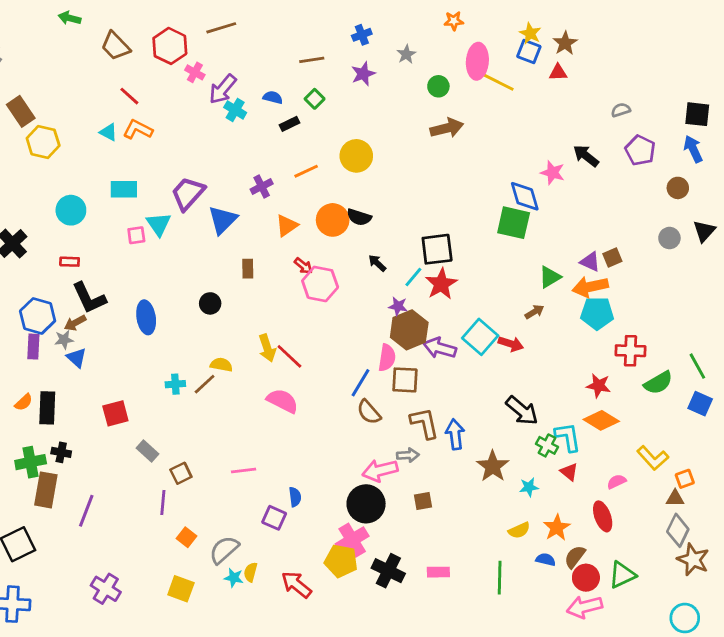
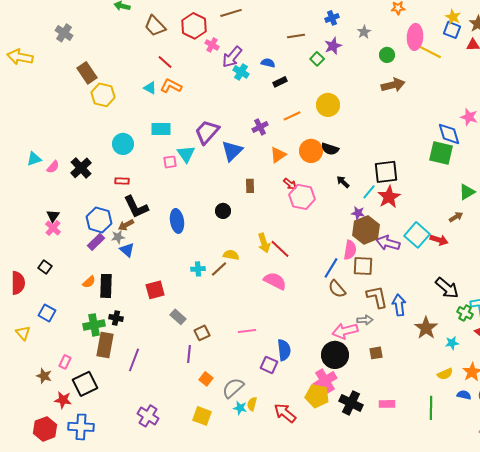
green square: (315, 99) -> (317, 59), moved
purple rectangle: (33, 347) -> (96, 242), turned 42
blue semicircle: (295, 497) -> (284, 350), size x1.5

